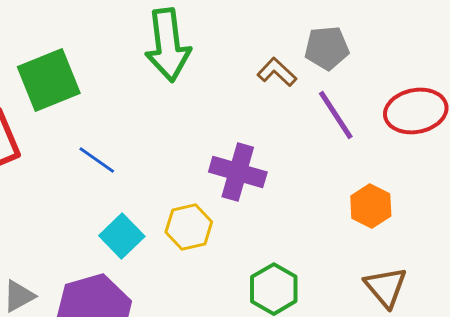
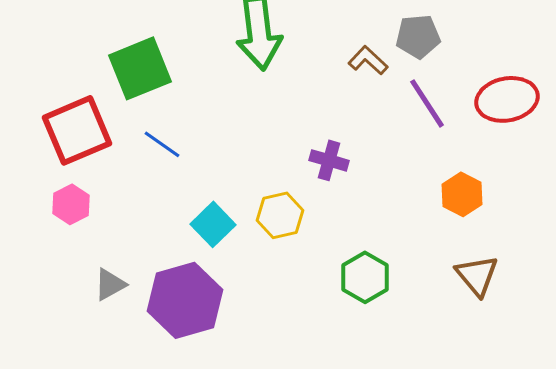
blue line: (97, 160) -> (162, 144), moved
purple cross: (238, 172) -> (329, 160), size x0.7

